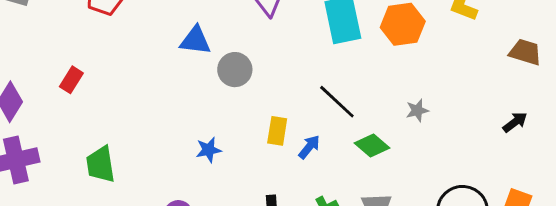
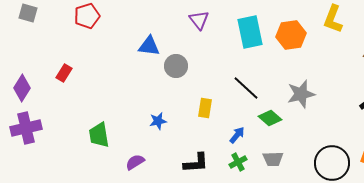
gray star: (417, 110) -> (301, 94), size x1.8
blue arrow: (309, 147) -> (237, 135), moved
green trapezoid: (101, 164) -> (99, 135), moved

